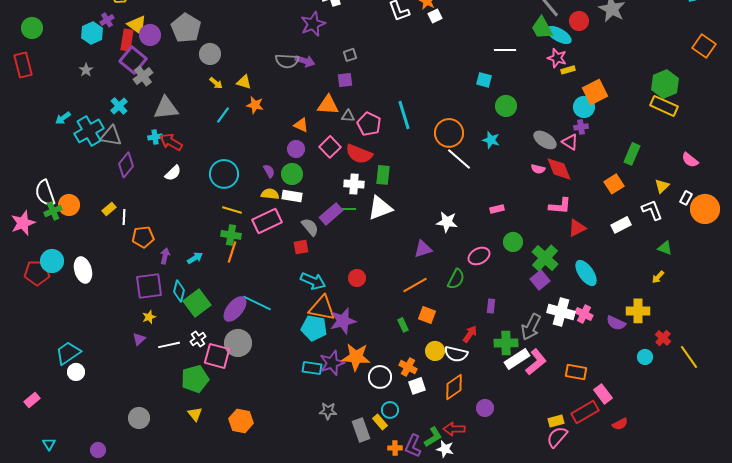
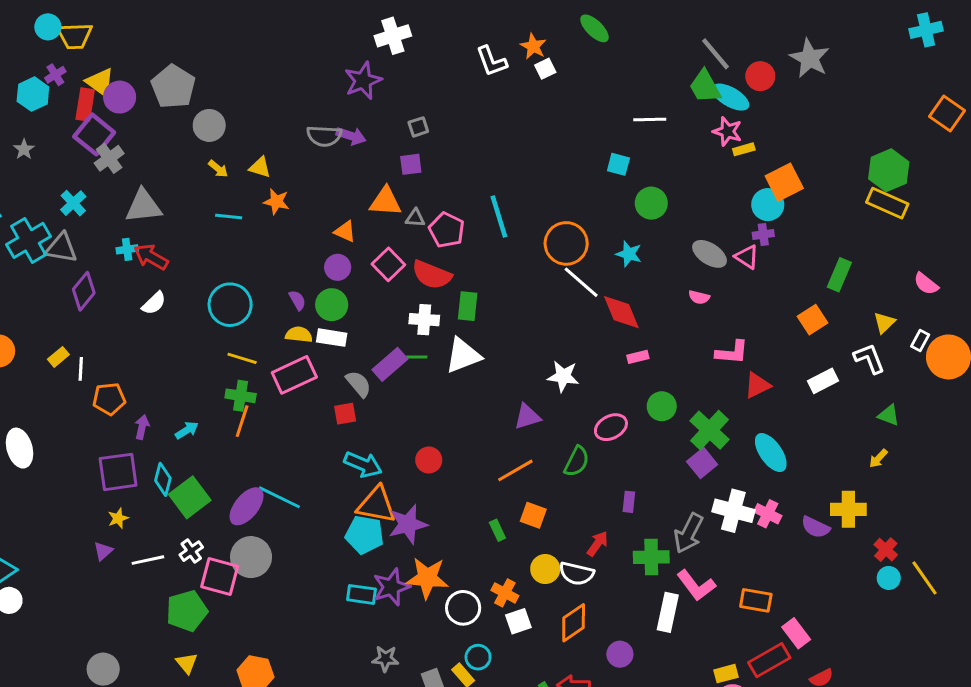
cyan line: (223, 115) -> (229, 217), turned 60
red diamond: (559, 169) -> (621, 312), moved
cyan circle: (645, 357) -> (889, 578), moved
white rectangle: (517, 359) -> (668, 612), moved, turned -45
pink L-shape: (536, 362) -> (696, 585), turned 92

